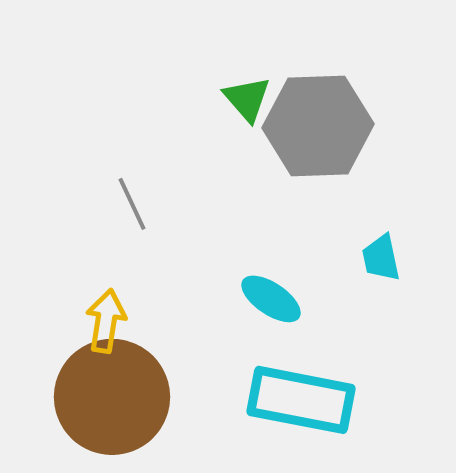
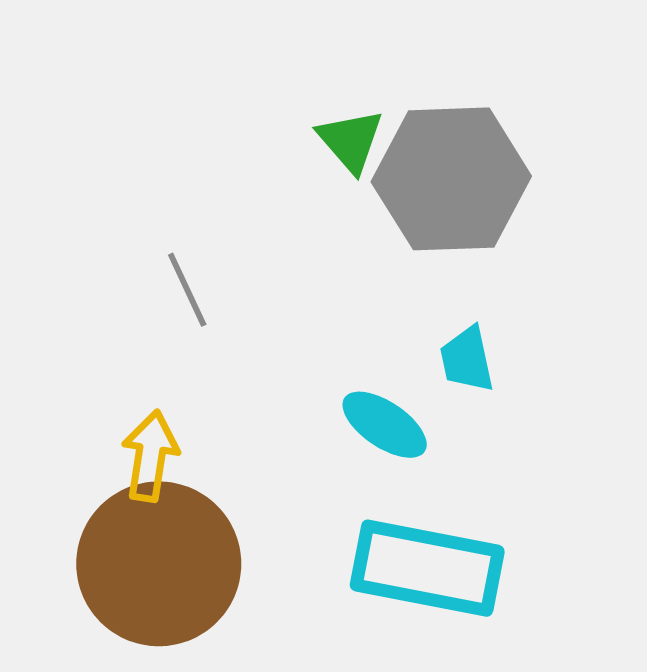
cyan trapezoid: (381, 258) -> (467, 359), moved

